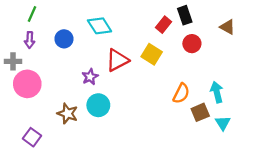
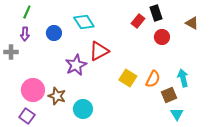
yellow square: (152, 54) -> (128, 78), moved
purple star: (90, 77) -> (76, 65), size x1.5
pink circle: (27, 84) -> (33, 90), moved
cyan circle: (98, 105) -> (83, 109), moved
cyan triangle: (223, 123) -> (177, 114), moved

